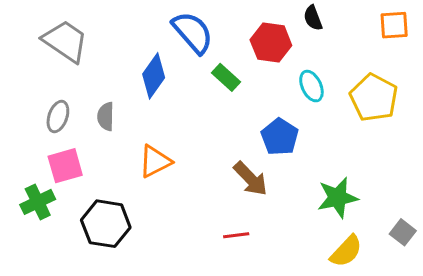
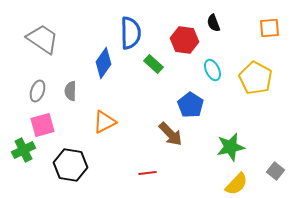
blue semicircle: (193, 32) -> (130, 33), turned 40
red line: (236, 235) -> (148, 173), moved

